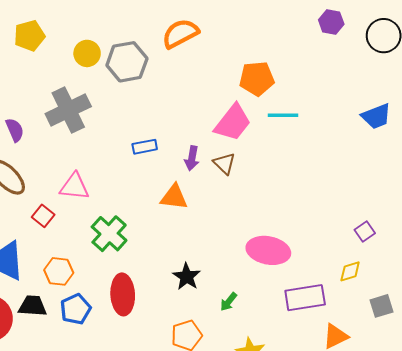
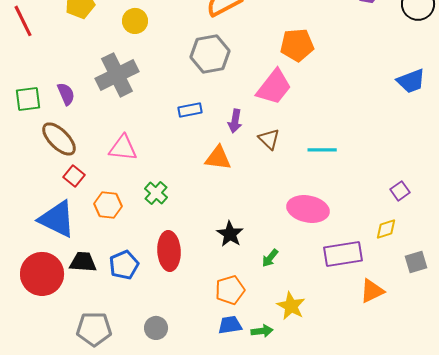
gray hexagon: (127, 62) -> (210, 54), moved
cyan line: (283, 115) -> (322, 150), moved
brown triangle: (224, 163) -> (269, 139), moved
red square: (43, 216) -> (74, 176), moved
green cross: (109, 234) -> (156, 193), size x0.7
orange hexagon: (59, 271) -> (108, 205), moved

